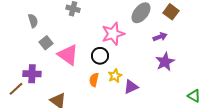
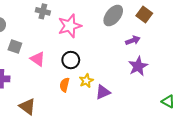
pink star: (113, 34) -> (70, 26), moved
gray square: (46, 43) -> (15, 47), turned -32
pink triangle: (68, 55) -> (38, 59), size x0.7

